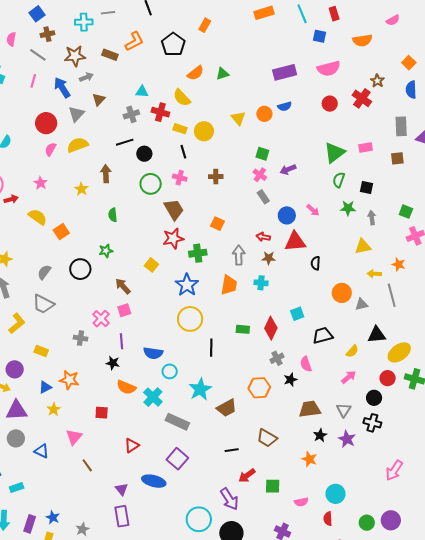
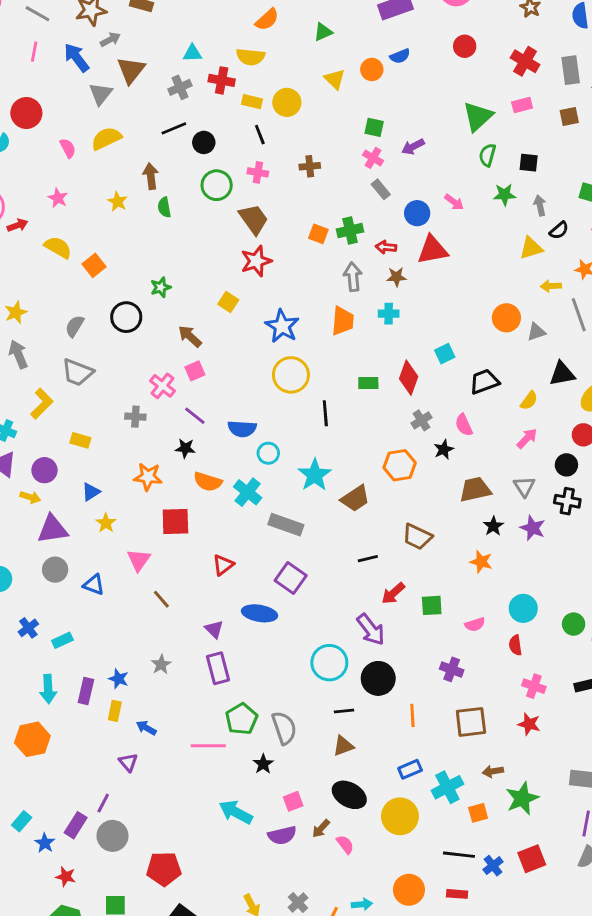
green triangle: (222, 74) -> (323, 32), moved
yellow semicircle: (182, 98) -> (251, 57), turned -36
red cross: (362, 98) -> (525, 61), moved
brown triangle: (99, 99) -> (131, 70), size x1.5
red circle: (46, 123) -> (26, 113), moved
pink semicircle: (50, 149) -> (68, 148), turned 128
green semicircle: (113, 215) -> (164, 207), moved
green cross: (198, 253) -> (350, 230), moved
black semicircle: (316, 263) -> (559, 230), moved, turned -128
purple line: (121, 341) -> (195, 416), turned -42
orange star: (69, 380) -> (148, 477), moved
red square: (102, 413) -> (175, 521), size x1.5
green circle: (367, 523) -> (574, 624), moved
gray star: (82, 529) -> (161, 665), moved

